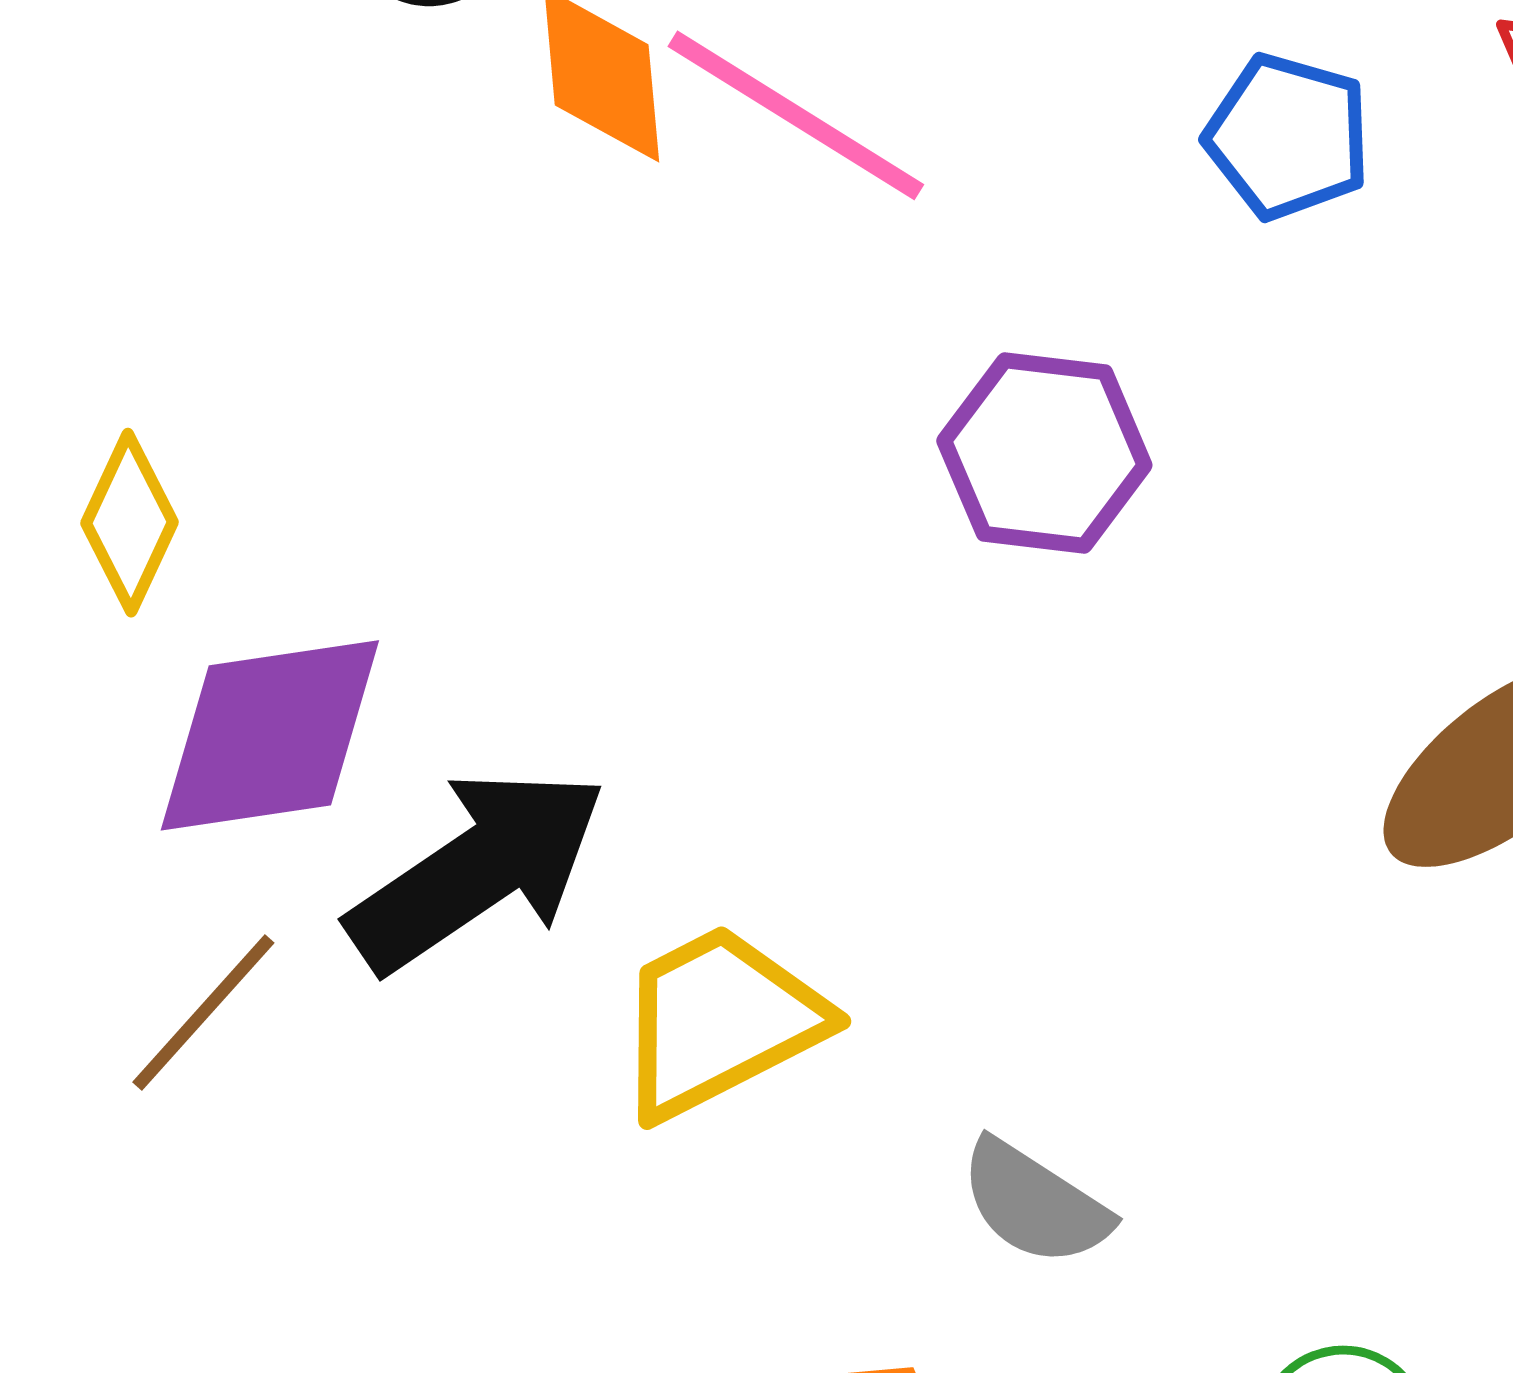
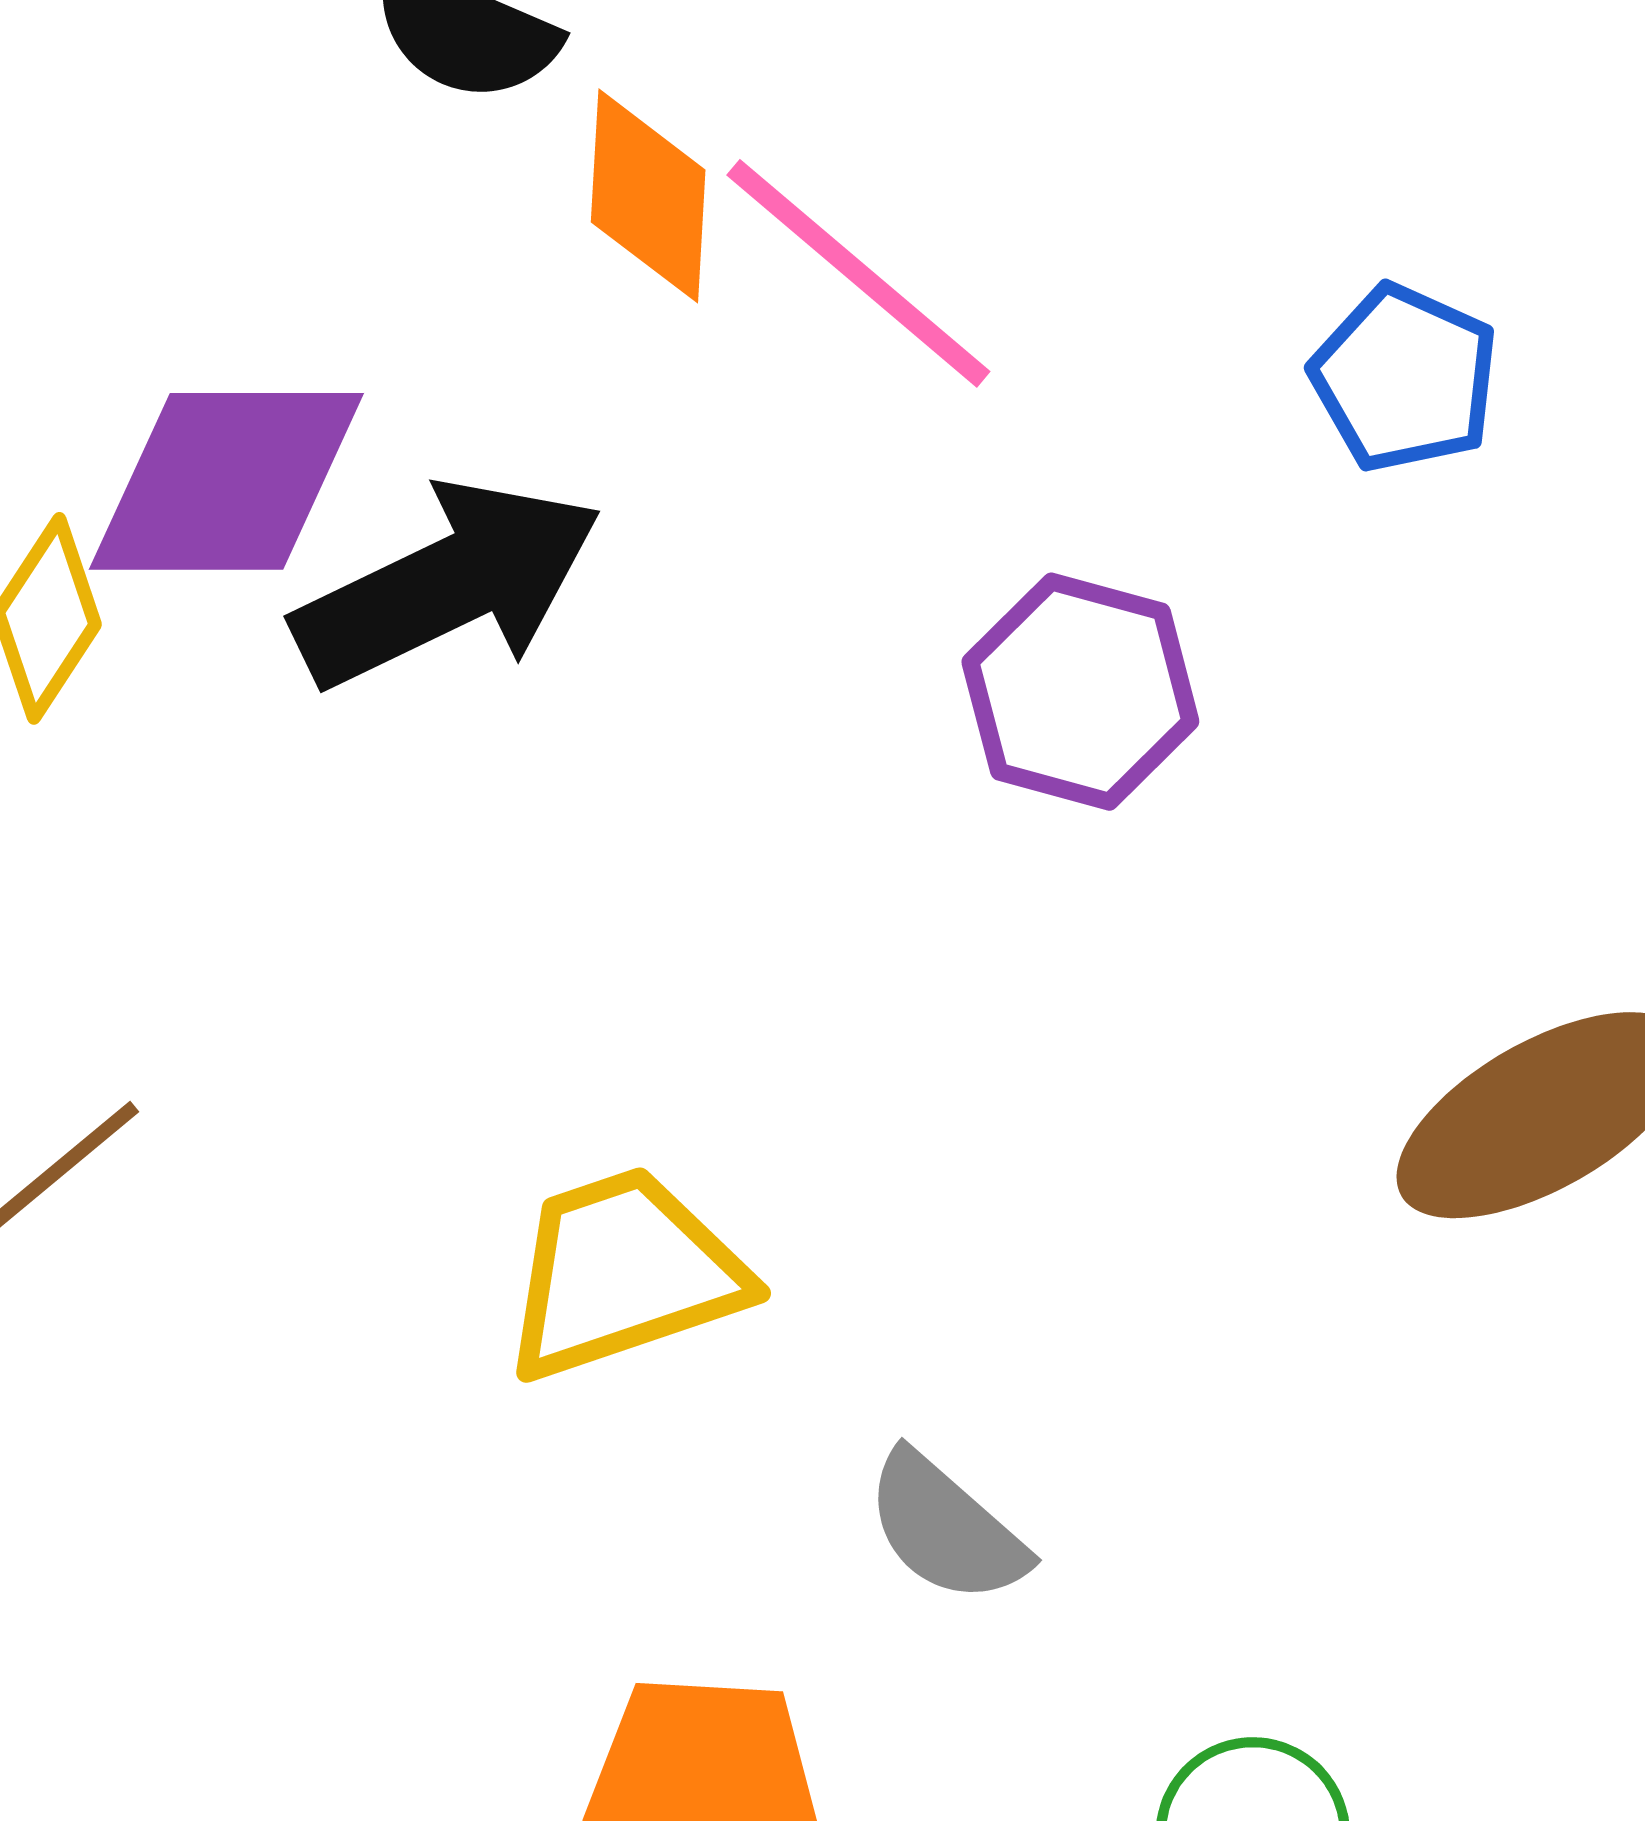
purple diamond: (270, 735) -> (226, 481), moved
black arrow: (477, 870) -> (448, 584), moved

